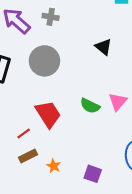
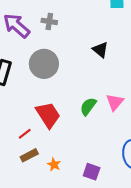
green semicircle: (90, 106) -> (88, 106), turned 102

